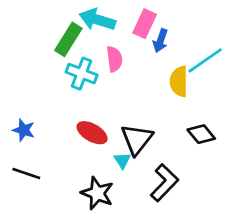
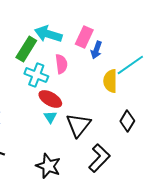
red ellipse: (92, 133) -> (50, 99), moved
black diamond: (201, 134) -> (127, 121), turned 70
cyan triangle: (122, 160) -> (50, 117), moved

